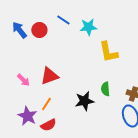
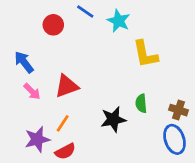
cyan star: (88, 27) -> (119, 21), turned 30
blue arrow: (19, 30) -> (24, 62), moved
purple star: (27, 116) -> (37, 139), turned 30

